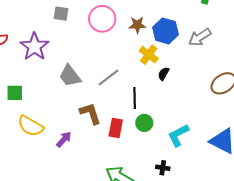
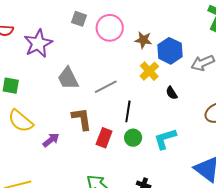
gray square: (61, 14) -> (79, 19), moved
black semicircle: (164, 74) -> (172, 93), moved, turned -72
cyan L-shape: (178, 135) -> (165, 139), moved

